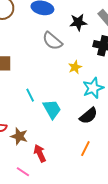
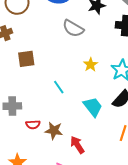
yellow star: (75, 67) -> (91, 65), moved
cyan trapezoid: (52, 109) -> (93, 107), moved

